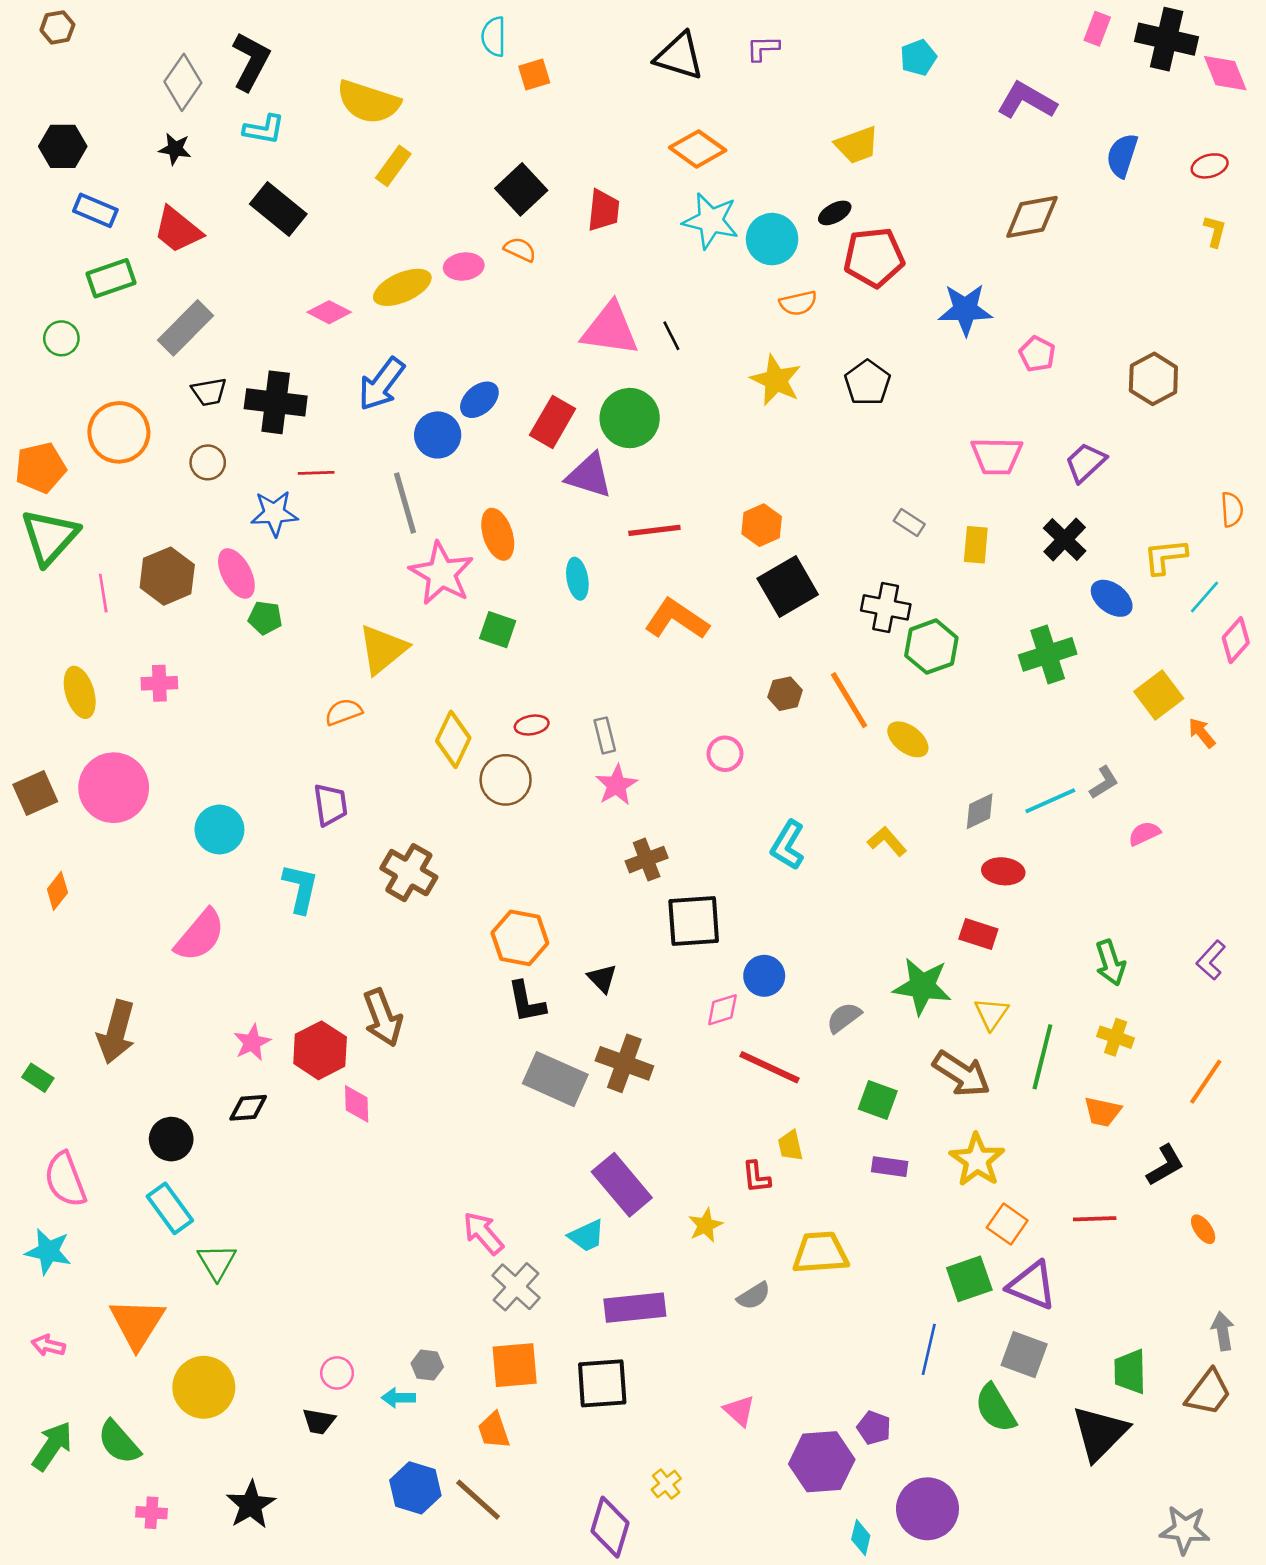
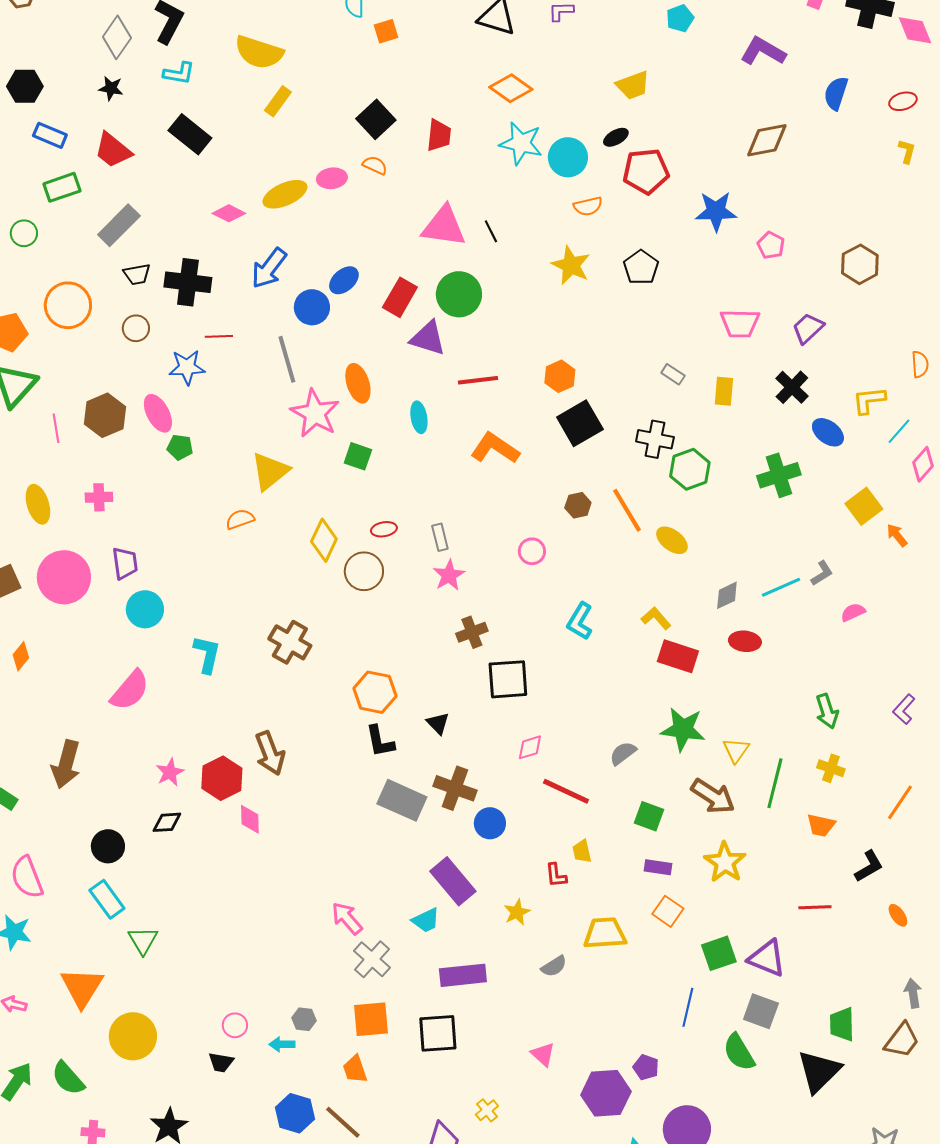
purple trapezoid: (331, 805) -> (125, 563), moved
red rectangle: (978, 934) -> (678, 656), moved, size x1.4
blue circle: (764, 976) -> (490, 823), moved
orange square: (1007, 1224) -> (668, 911), moved

